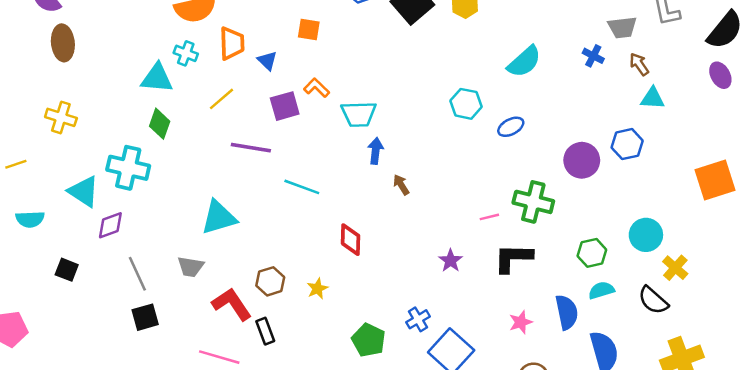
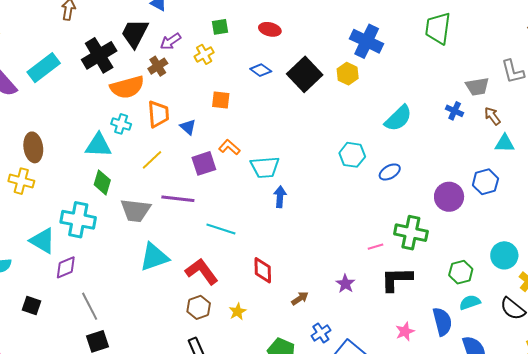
brown ellipse: (63, 43) -> (33, 147), moved
brown arrow: (401, 185) -> (300, 298), moved, turned 90
gray trapezoid: (191, 267) -> (135, 210), moved, size x1.4
red L-shape: (232, 304) -> (202, 271), moved

